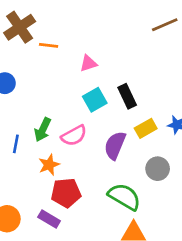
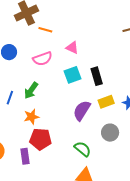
pink triangle: (88, 63) -> (72, 48), turned 32
pink semicircle: (74, 136) -> (42, 59), moved
green semicircle: (124, 197) -> (83, 149), size x0.7
purple rectangle: (49, 219) -> (25, 156), turned 42

